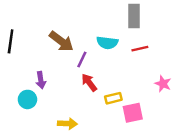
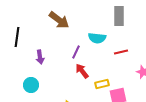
brown arrow: (61, 41) -> (59, 20), moved
red line: (140, 49) -> (121, 52), moved
purple arrow: (41, 80) -> (40, 57), moved

